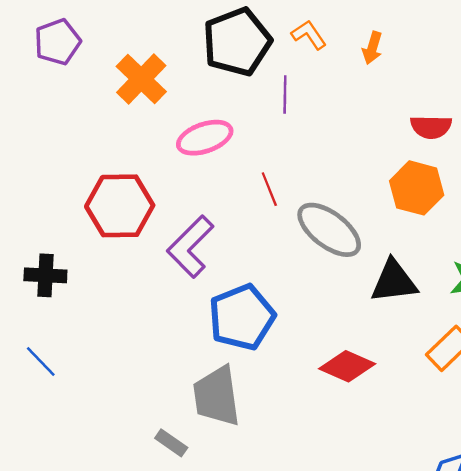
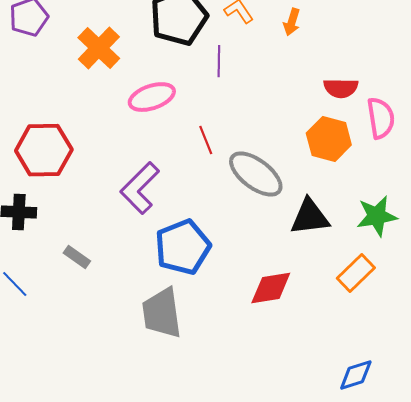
red hexagon: (120, 206) -> (44, 150), moved
red diamond: (347, 366) -> (271, 288), turned -33
gray rectangle: (171, 443) -> (77, 257), moved

